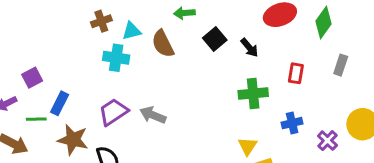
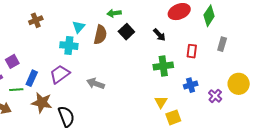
brown cross: (101, 21) -> (36, 20), moved
cyan triangle: (131, 31) -> (79, 27), turned -32
black square: (215, 39) -> (126, 32), moved
brown semicircle: (163, 44) -> (100, 35), turned -138
purple trapezoid: (113, 112) -> (60, 74), moved

